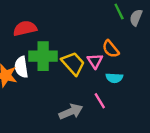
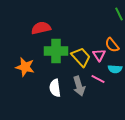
white semicircle: (21, 67) -> (55, 88), moved
pink line: (100, 101) -> (98, 79), moved, turned -32
gray arrow: (71, 112) -> (79, 86), moved, turned 96

